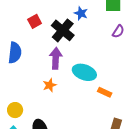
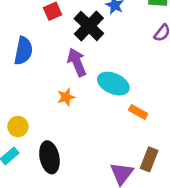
purple arrow: (56, 58) -> (77, 62), turned -30

